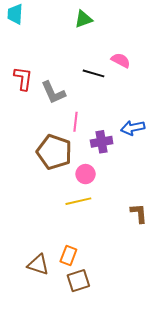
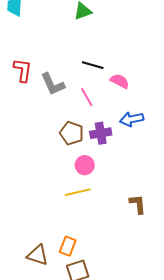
pink semicircle: (121, 60) -> (120, 81), moved
pink line: (75, 122) -> (87, 97), moved, turned -36
brown pentagon: (54, 152) -> (72, 133), moved, size x0.7

